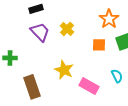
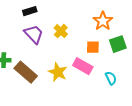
pink rectangle: (89, 86) -> (83, 66), moved
brown rectangle: (32, 87) -> (26, 72), moved, turned -30

